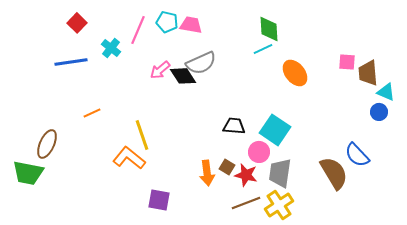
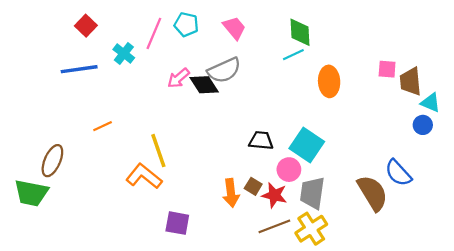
pink trapezoid: (191, 25) -> (234, 28), moved, turned 40
orange ellipse: (295, 73) -> (329, 81), turned 36

